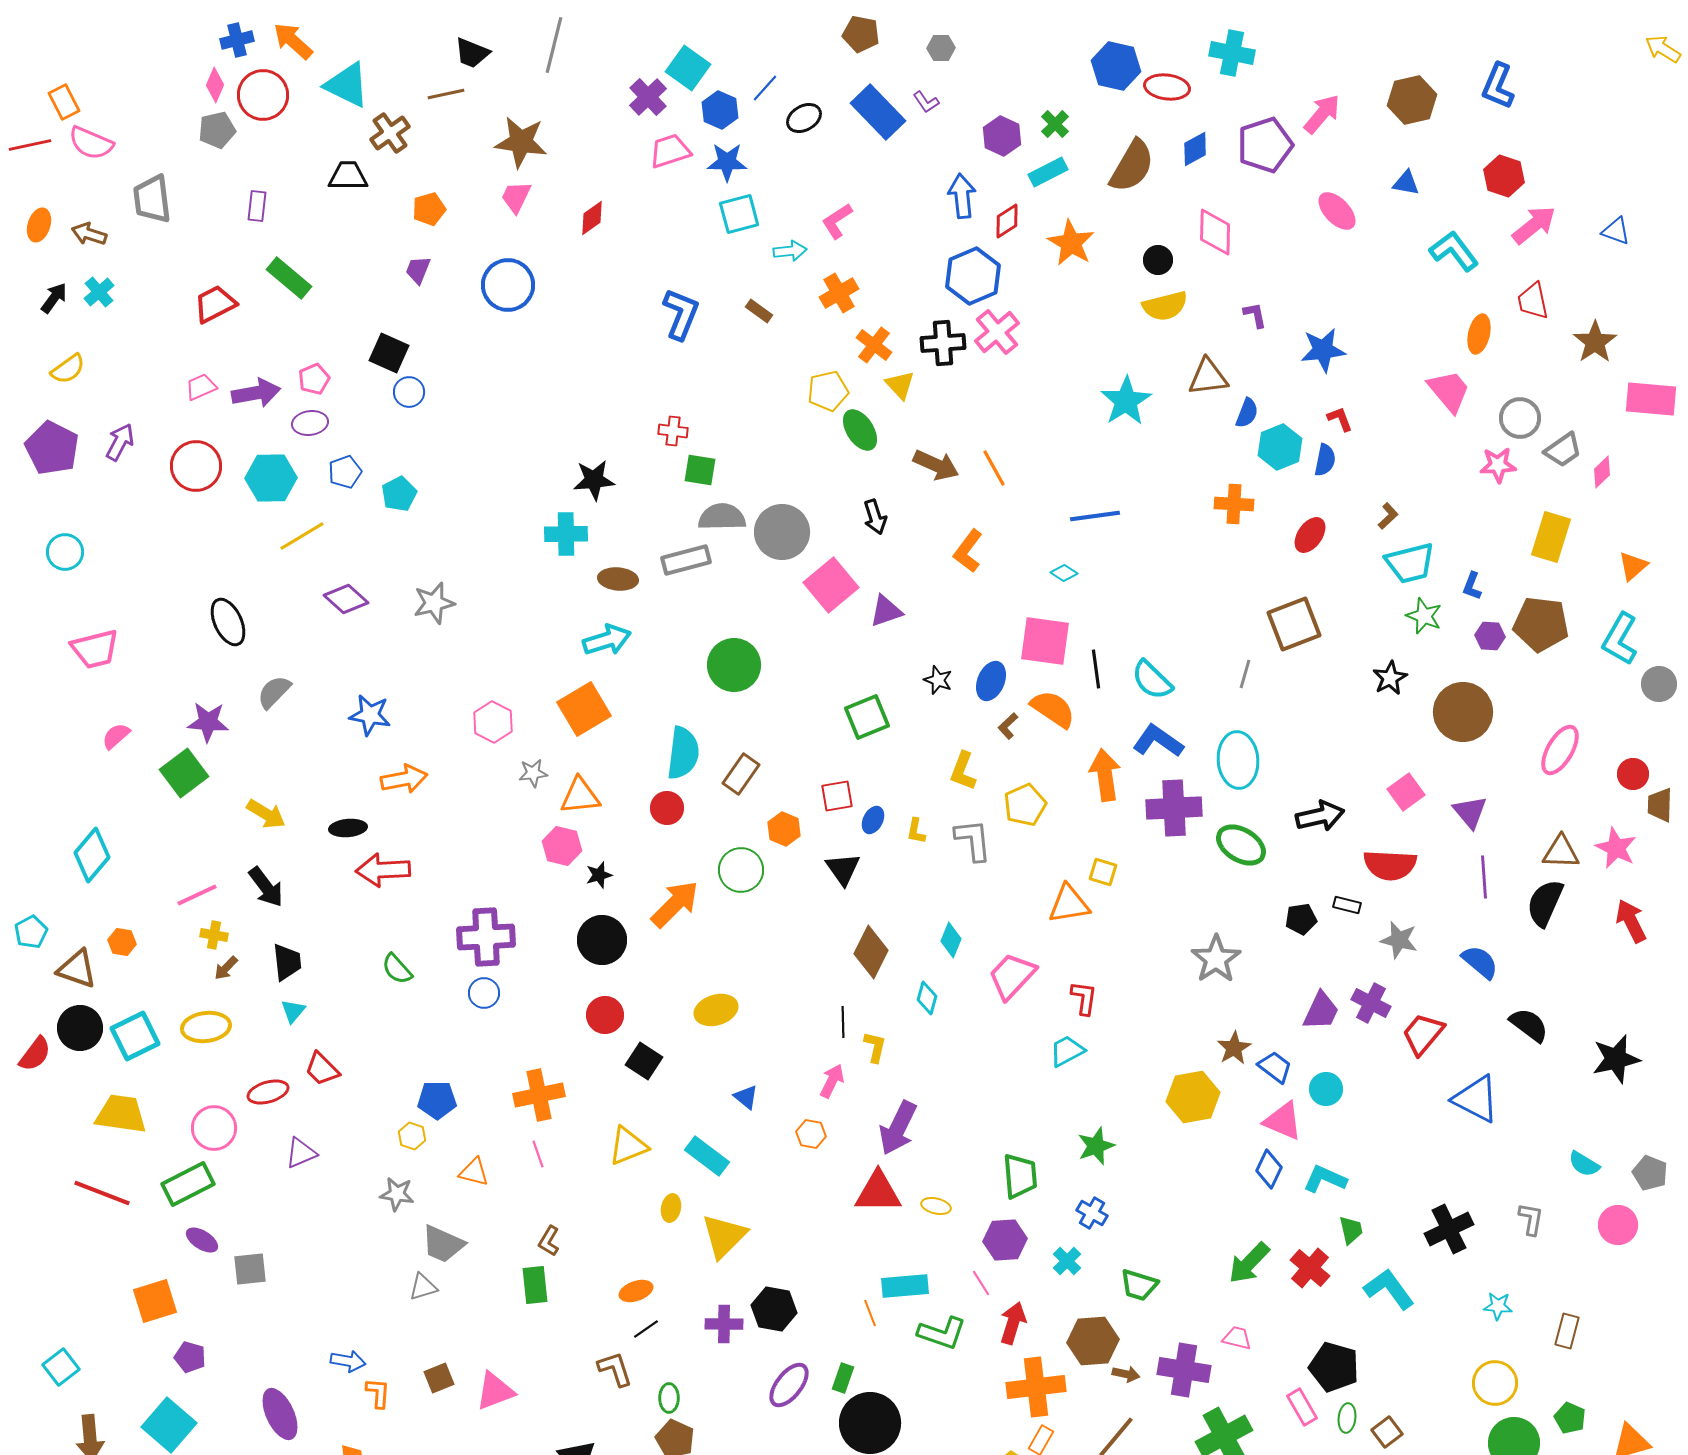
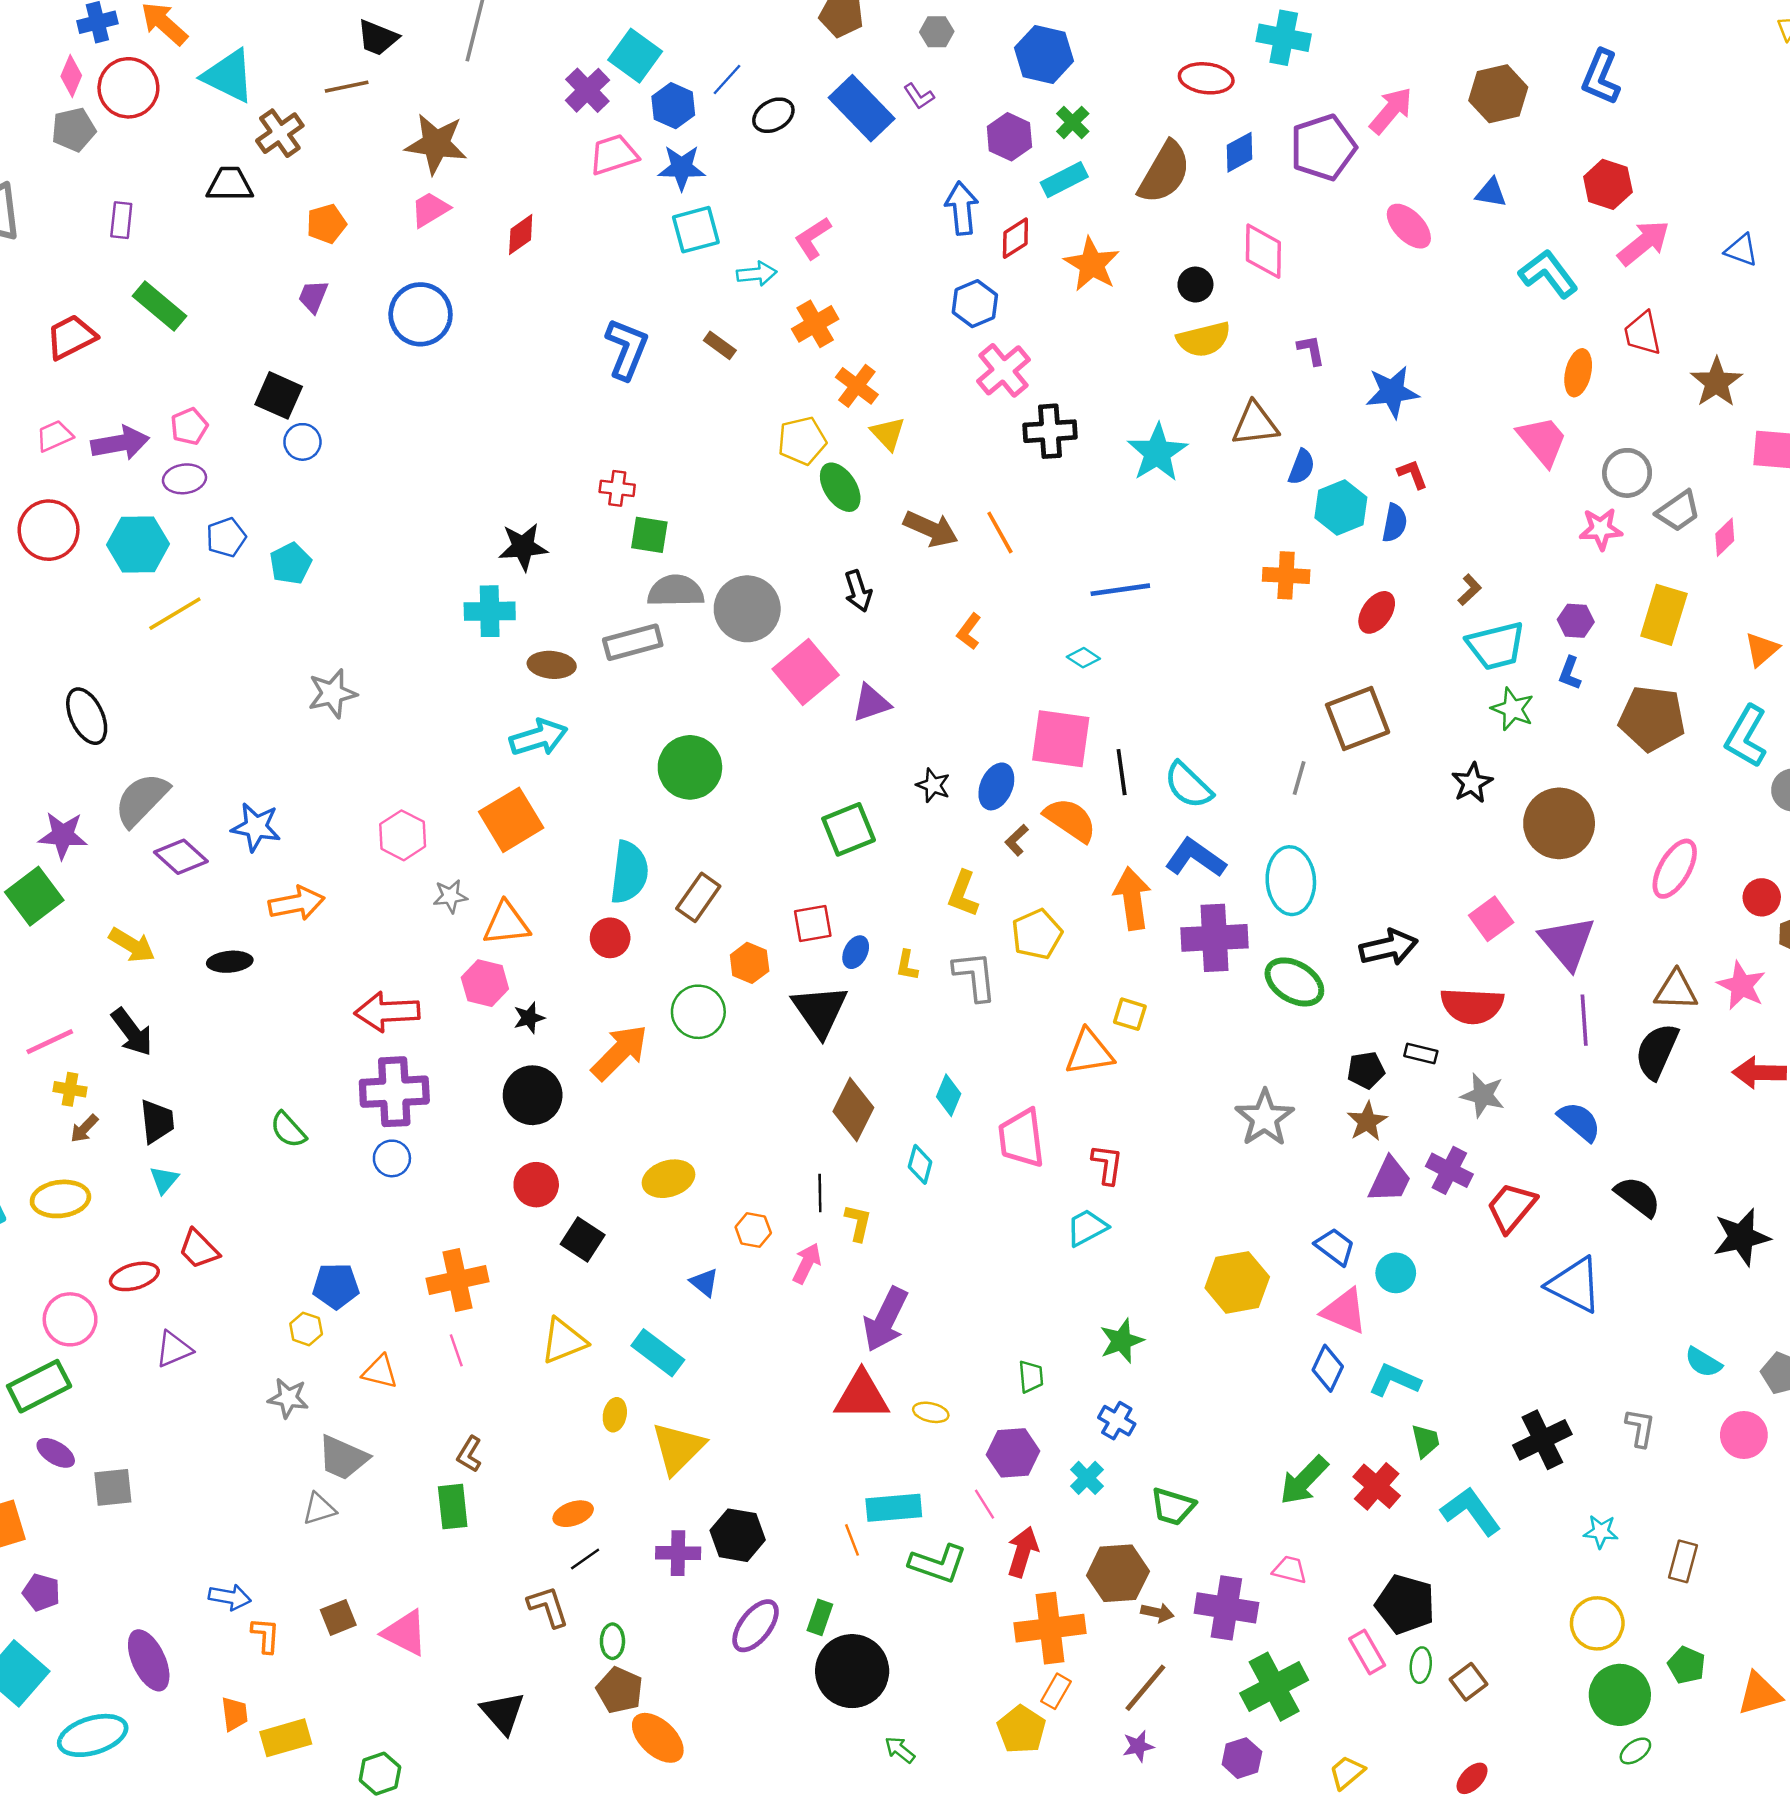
blue hexagon: (1116, 66) -> (1044, 54), moved
pink trapezoid: (516, 197) -> (430, 209), turned 33
blue hexagon: (973, 276) -> (975, 304), size x0.7
black cross: (943, 343) -> (1050, 431), moved
orange L-shape: (968, 551) -> (969, 631), size x0.7
purple diamond: (346, 599) -> (181, 857), moved
purple hexagon: (1490, 636) -> (1576, 621), moved
gray semicircle: (274, 692) -> (142, 800), size x1.4
purple triangle: (1470, 812) -> (1567, 943), size x1.4
black triangle: (843, 869) -> (820, 1011), size x1.4
red arrow: (383, 870) -> (387, 1012), moved
red arrow: (1631, 921) -> (1759, 1073), turned -63
pink trapezoid: (1012, 976) -> (1021, 1138), turned -50
brown star: (1234, 1048) -> (1367, 1121), moved
orange hexagon: (811, 1134) -> (753, 1230), moved
green trapezoid: (1020, 1176) -> (1031, 1377), size x0.6
pink triangle: (495, 1391) -> (405, 1633), turned 48

